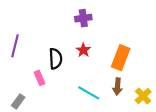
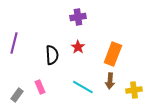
pink rectangle: (40, 78) -> (40, 87), moved
yellow cross: (143, 96) -> (134, 90), turned 35

